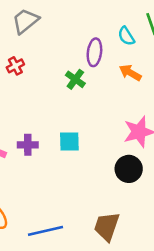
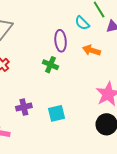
purple cross: (28, 145) -> (24, 107), moved

